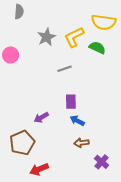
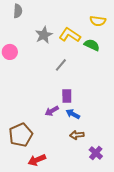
yellow semicircle: (104, 22) -> (98, 21), size x0.7
yellow L-shape: (74, 37) -> (70, 35), turned 60
gray line: (65, 69) -> (61, 65), turned -32
purple arrow: (41, 117) -> (52, 111), moved

